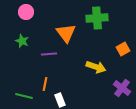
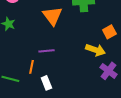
purple line: (49, 54) -> (46, 51), moved
yellow arrow: (96, 67) -> (95, 50), moved

